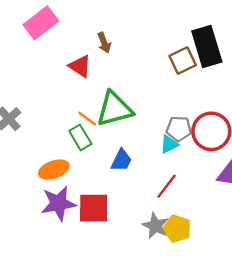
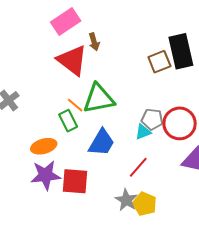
pink rectangle: (41, 23) -> (66, 22), moved
red triangle: (80, 66) -> (72, 60), size x1.6
blue trapezoid: (121, 160) -> (102, 143), size x1.4

